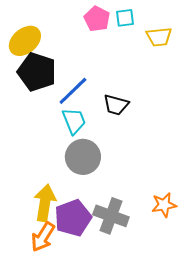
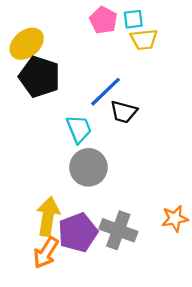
yellow trapezoid: (159, 37) -> (144, 39), moved
blue line: (73, 91) -> (106, 92), moved

